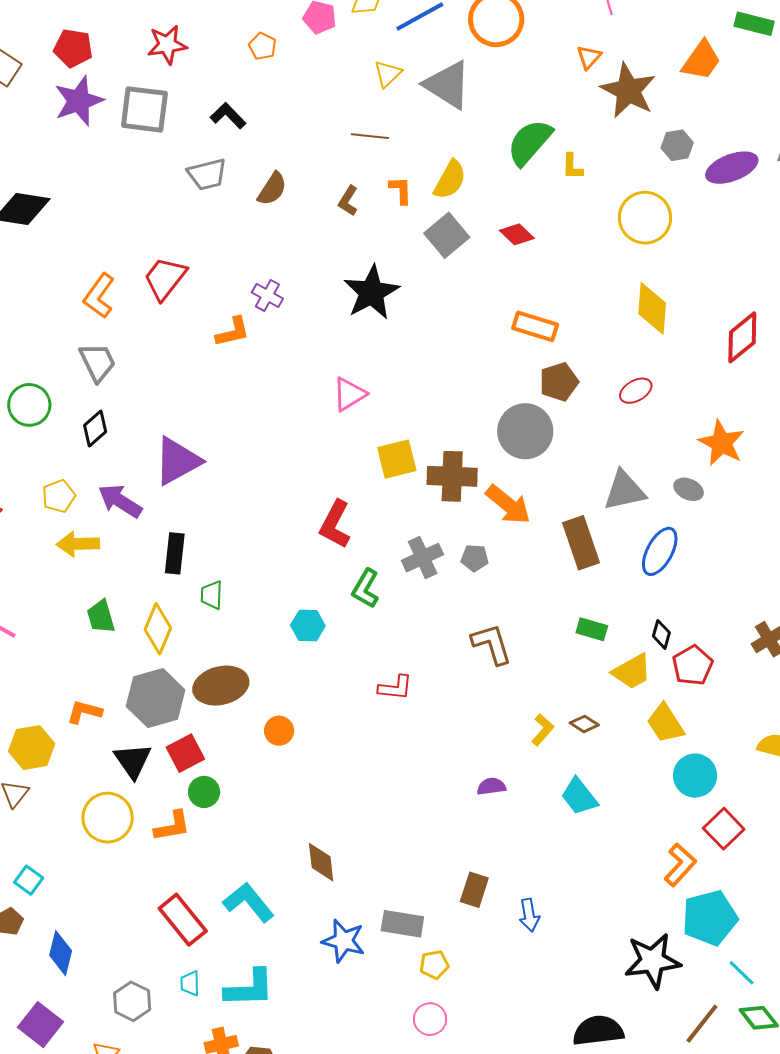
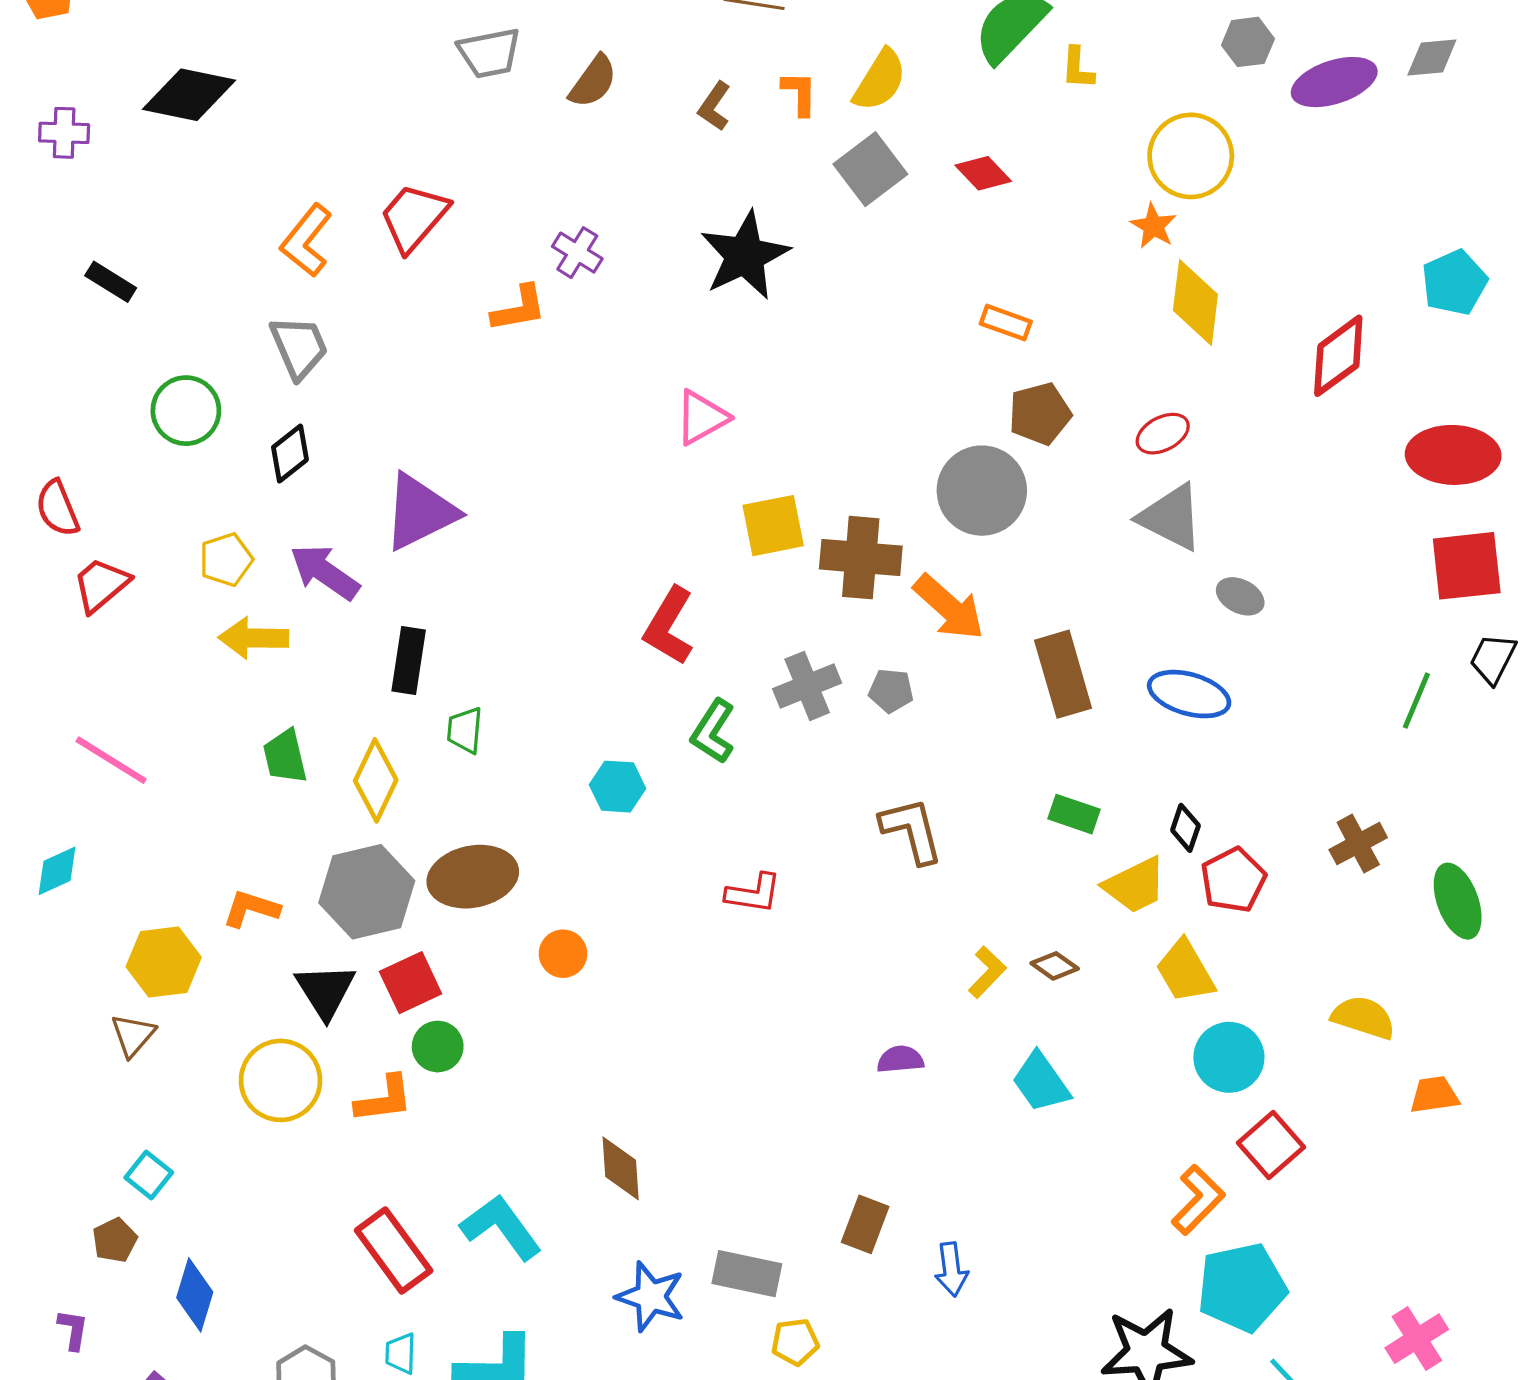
orange rectangle: (535, 326) -> (1006, 323), size x0.7
orange star: (721, 443) -> (1154, 226), moved, size x0.6
gray triangle: (625, 491) -> (1171, 517), moved, turned 36
blue ellipse: (660, 551) -> (1189, 694), turned 75

